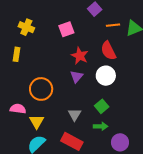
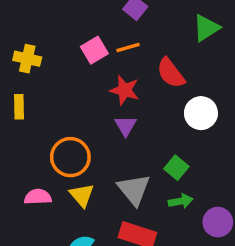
orange line: (113, 25) -> (128, 48), moved
white circle: (106, 76) -> (201, 113), moved
gray triangle: (75, 115) -> (134, 189), size x1.5
yellow triangle: (37, 122) -> (82, 195), moved

